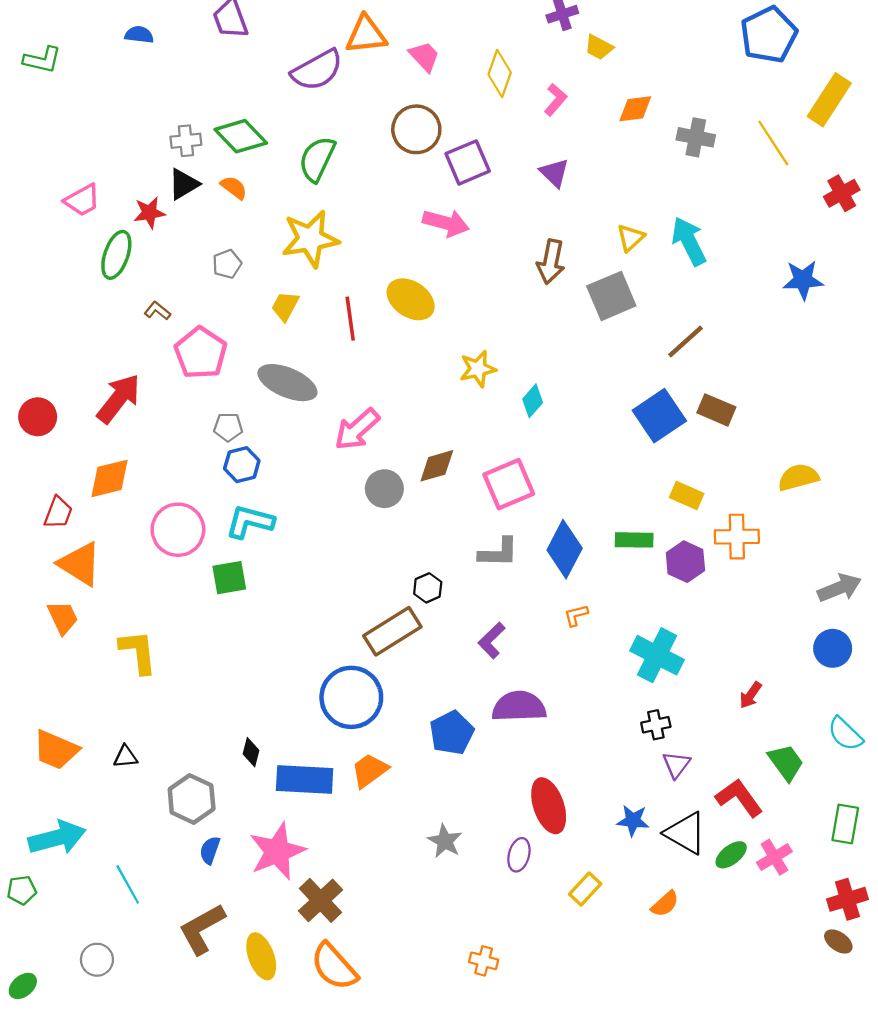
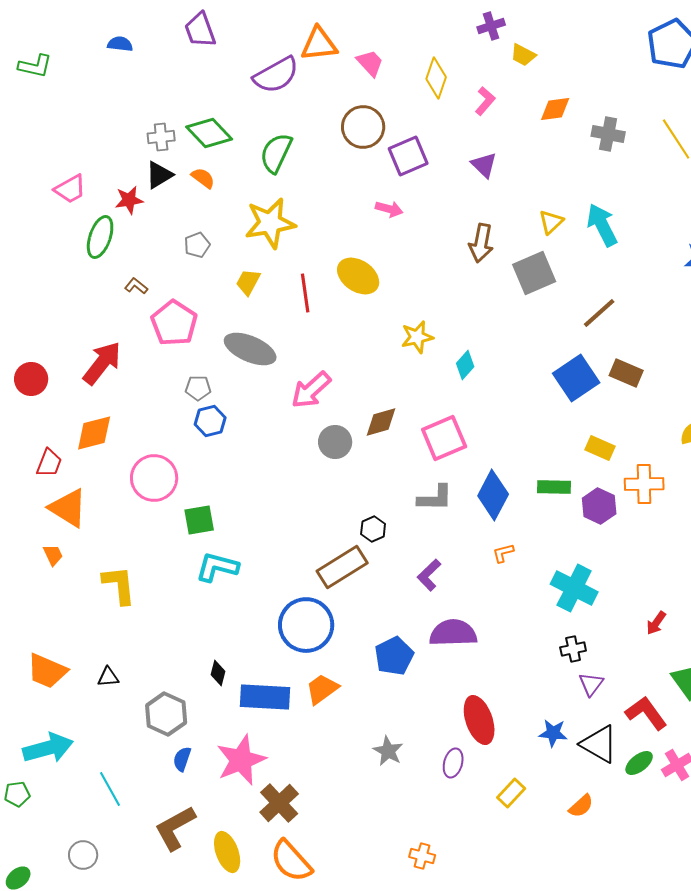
pink arrow: (446, 223) -> (389, 209), size x0.7
cyan L-shape: (250, 522) -> (217, 567), moved
orange trapezoid: (63, 618) -> (53, 555), size x0.7

